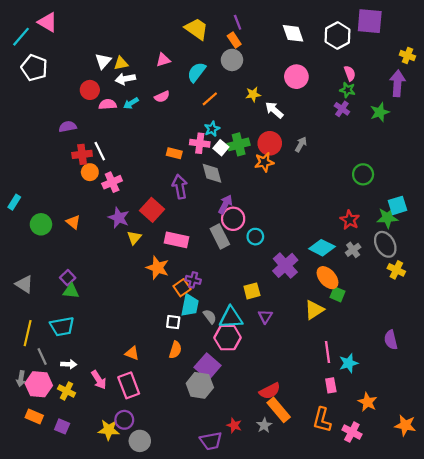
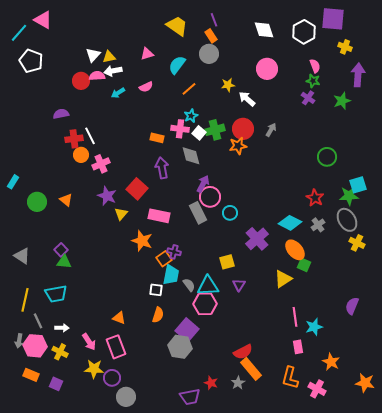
yellow cross: (407, 56) -> (345, 47), moved
pink semicircle: (108, 104) -> (97, 76), moved
purple semicircle: (391, 340) -> (352, 306), turned 36
yellow star: (109, 430) -> (94, 369), moved

